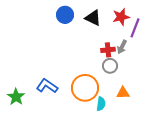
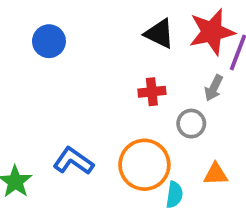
blue circle: (65, 15) -> (49, 41), moved
red star: (121, 17) -> (212, 32), size x1.4
red cross: (108, 50) -> (152, 92), moved

